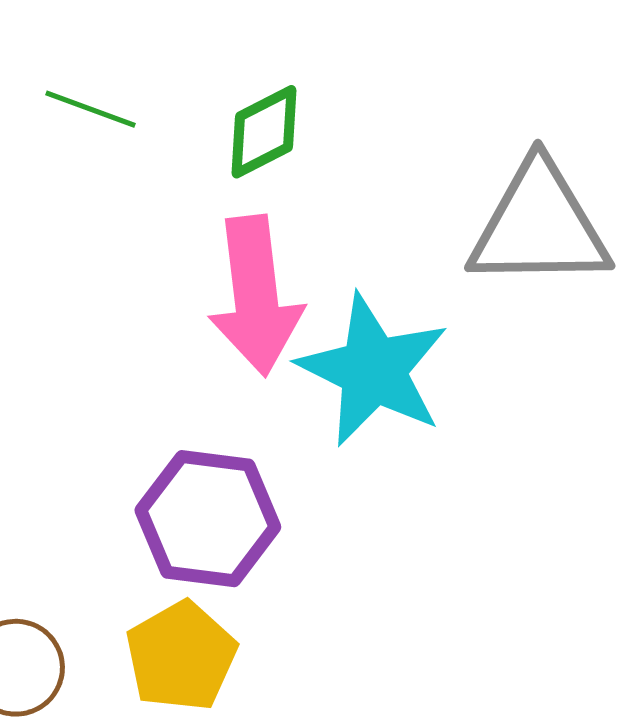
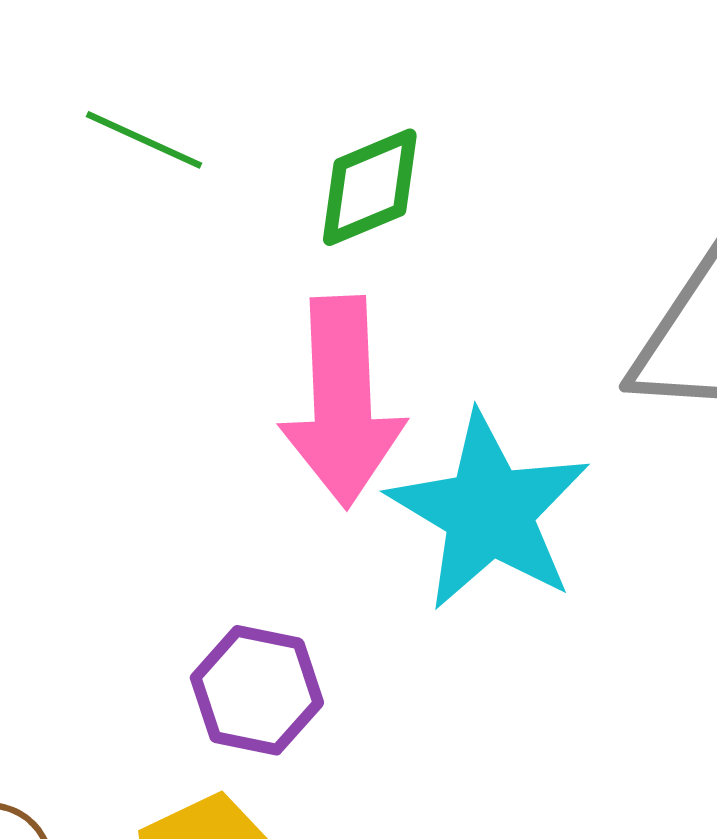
purple hexagon: (208, 519) -> (257, 690), size x0.7

